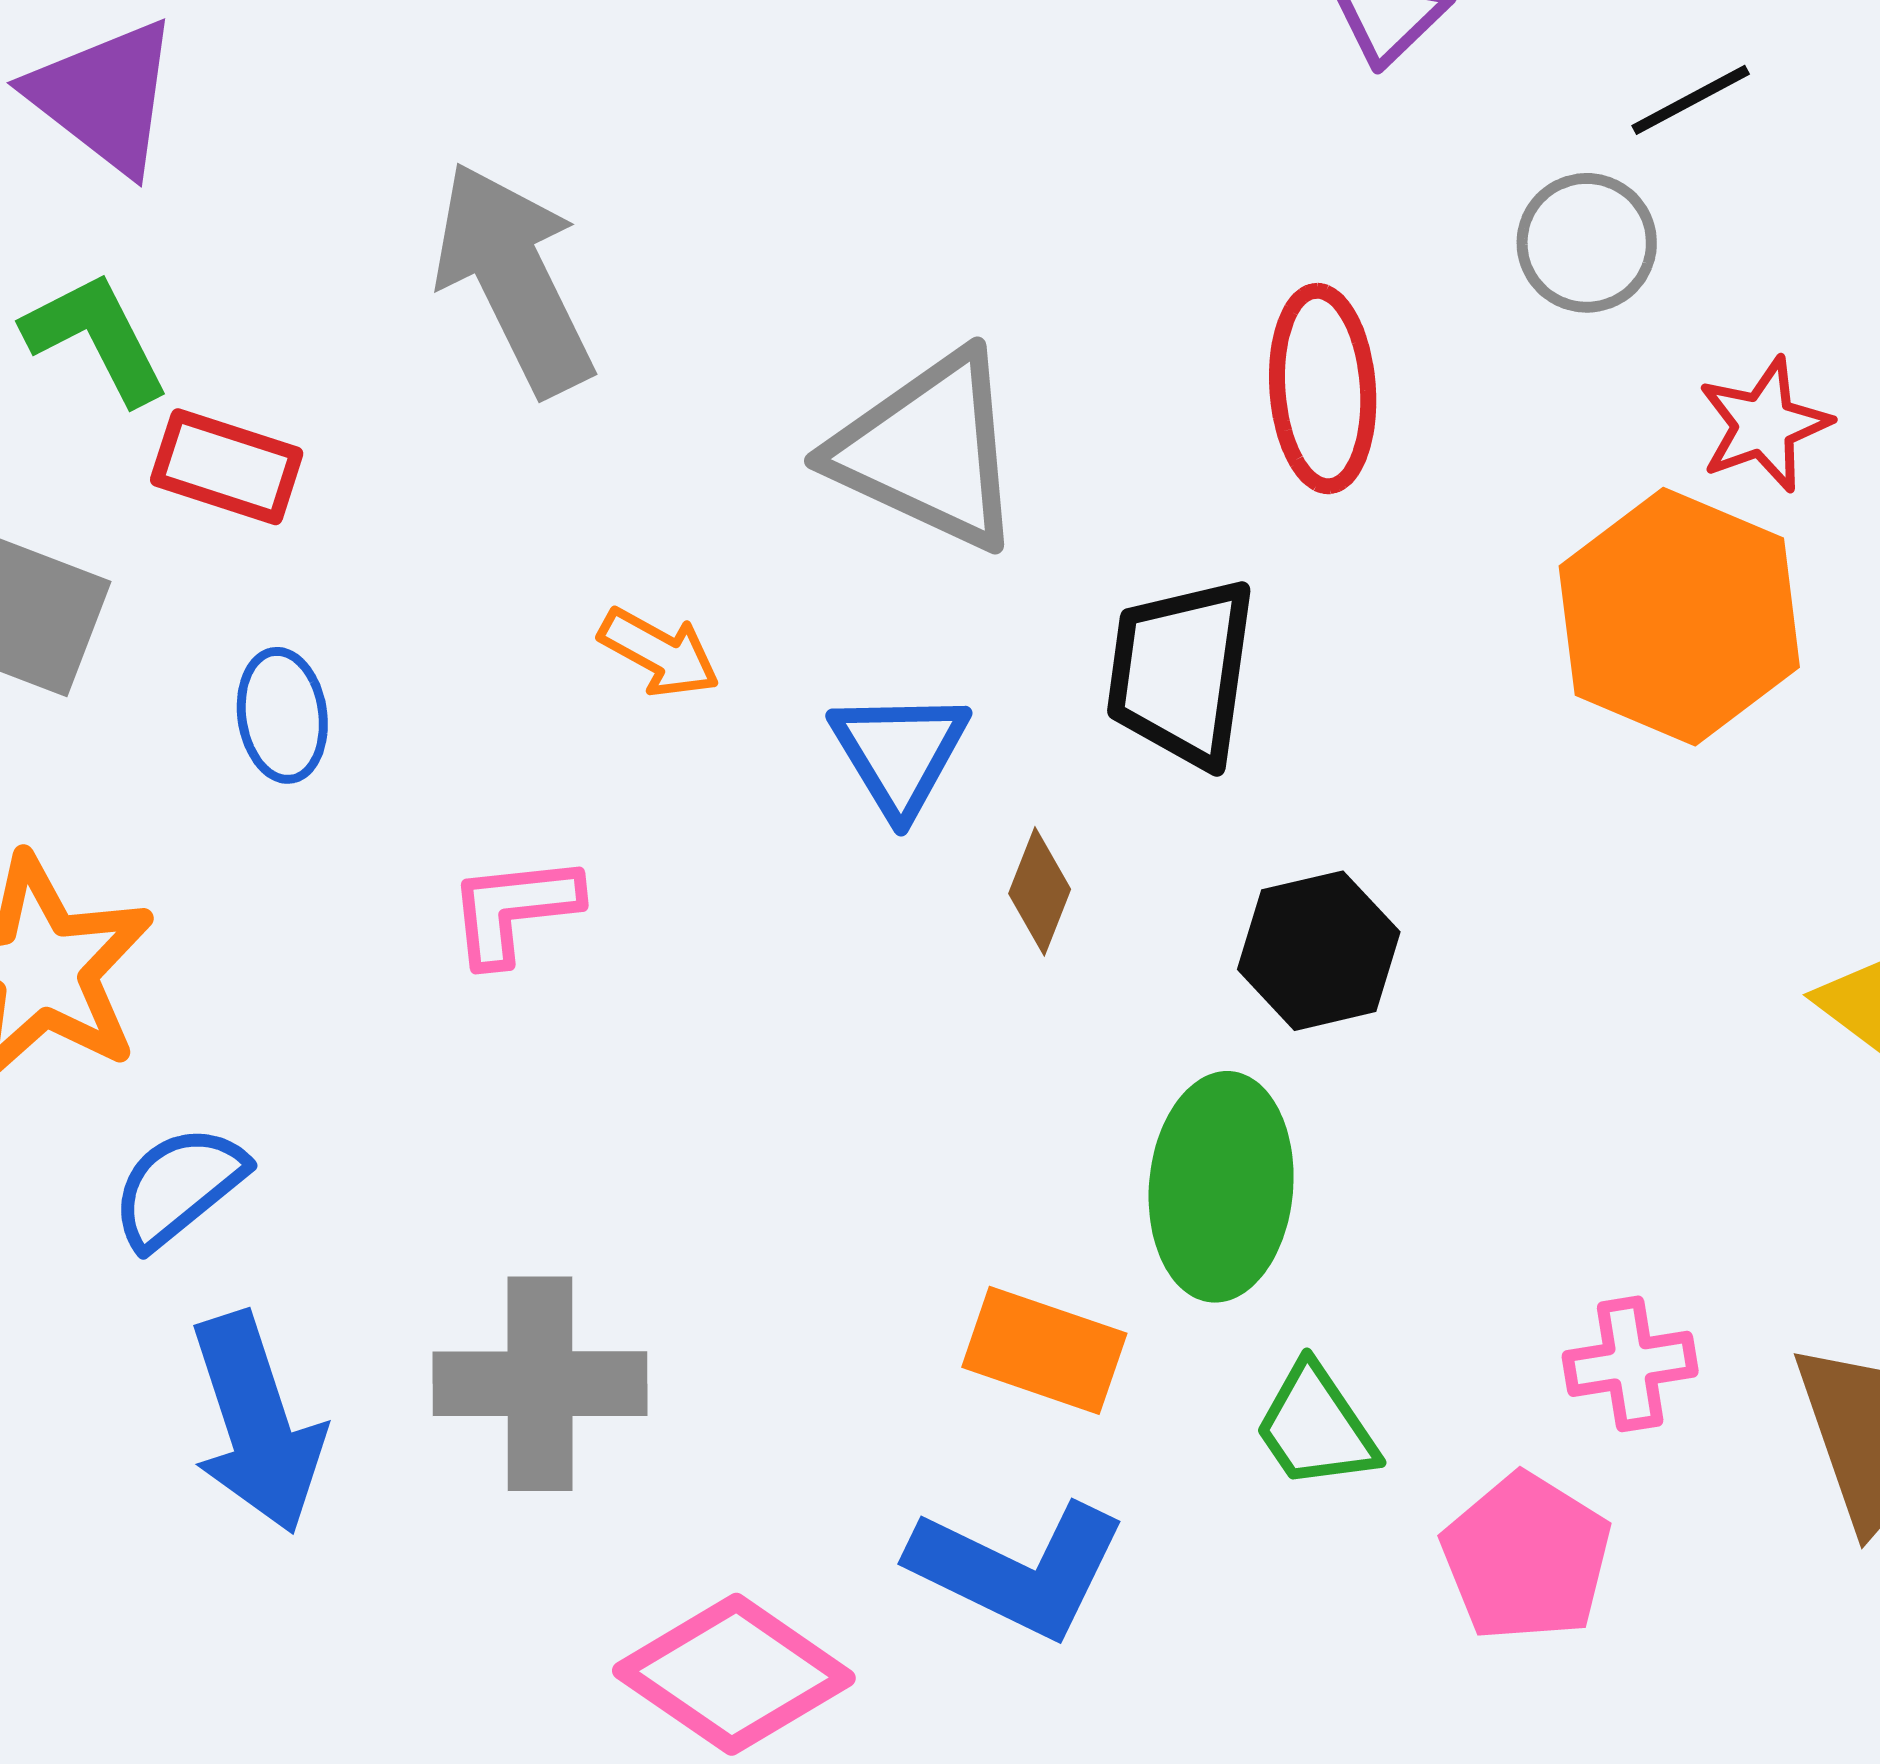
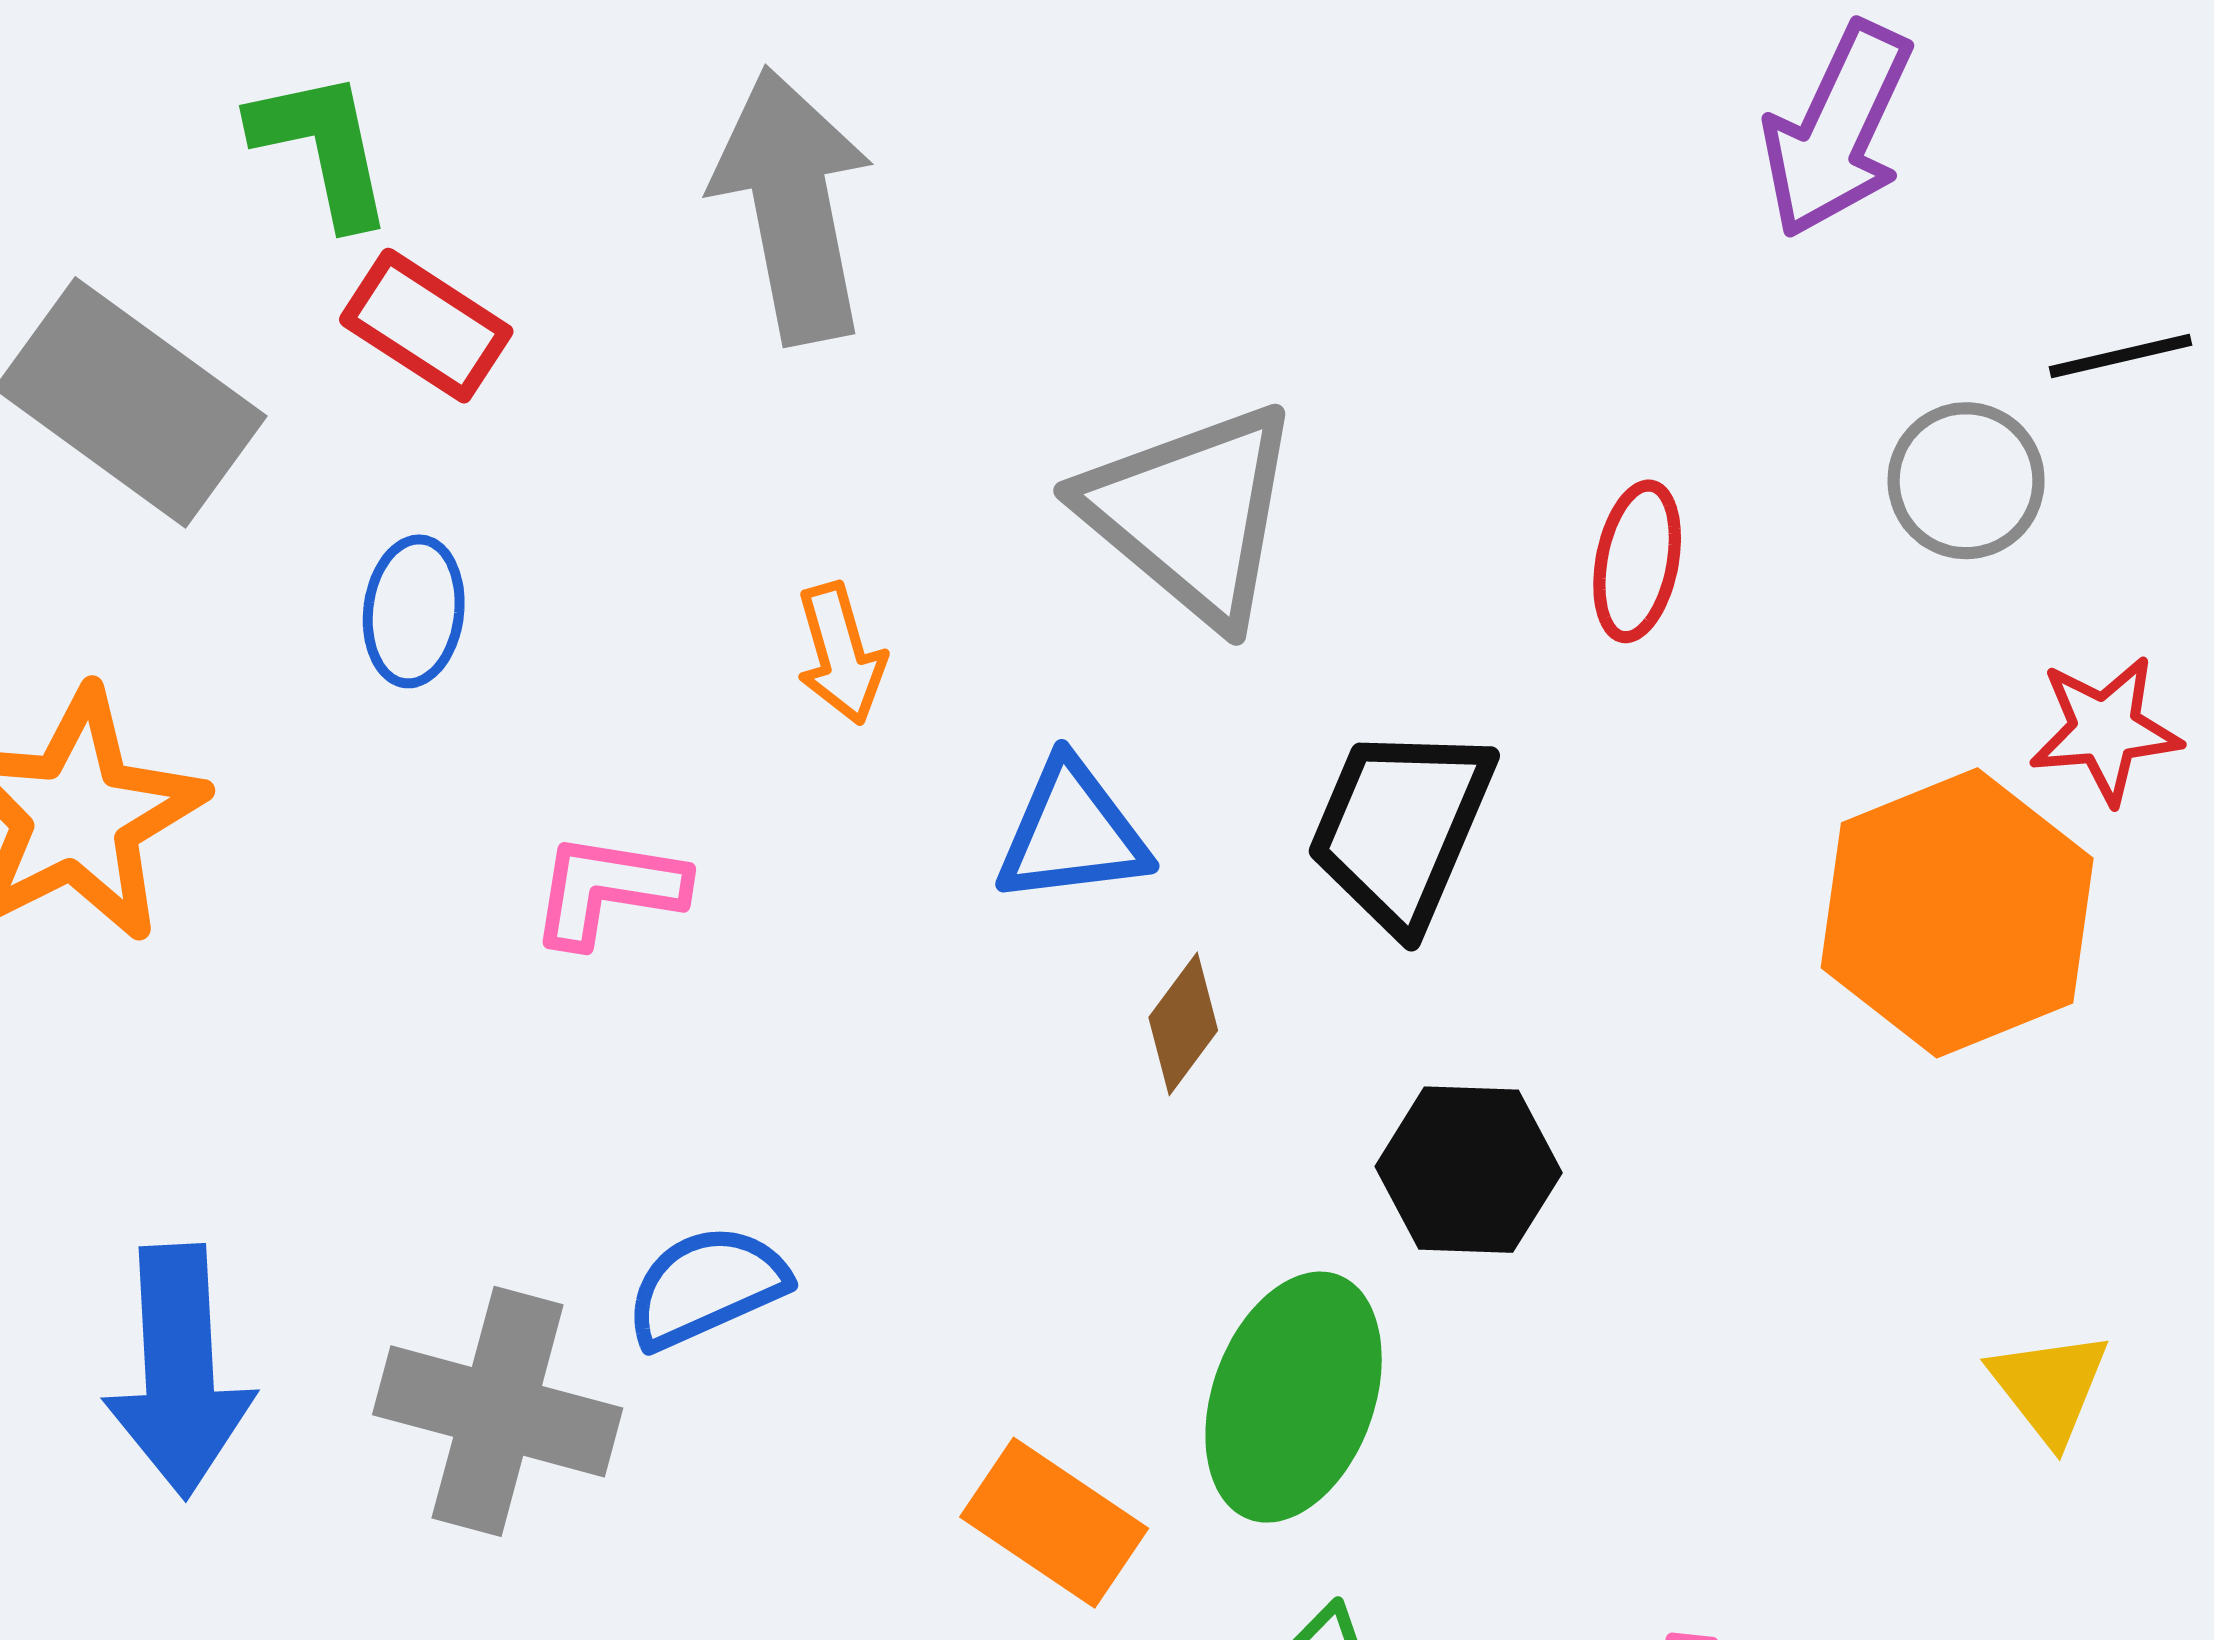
red ellipse: (1323, 389) -> (1637, 561), size x0.7
orange arrow: (659, 653) -> (841, 654), turned 30
blue triangle: (900, 753) -> (1072, 833), turned 39
blue semicircle: (179, 1187) -> (706, 1287), moved

